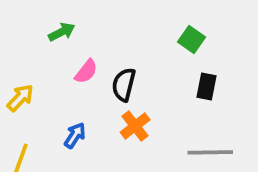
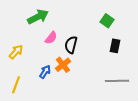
green arrow: (62, 32) -> (38, 17), size x1.5
orange cross: (135, 126) -> (63, 65), moved

